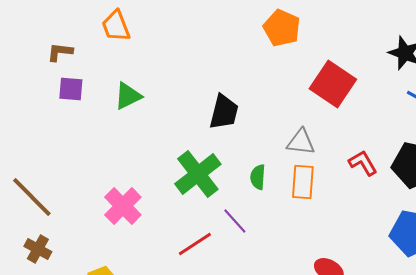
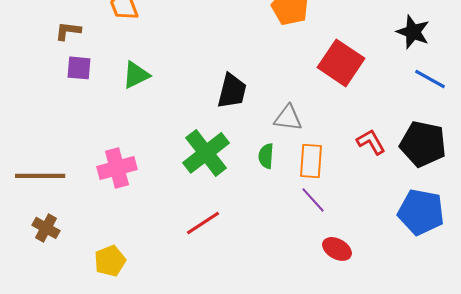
gray triangle: (301, 142) -> (288, 118), moved
brown line: (32, 197) -> (40, 176), turned -45
pink cross: (123, 206) -> (117, 168), moved, turned 30
purple line: (235, 221) -> (313, 200), moved

